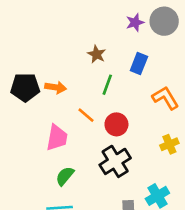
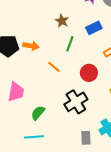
blue rectangle: (139, 64) -> (94, 28), turned 42
red circle: (116, 124) -> (89, 73), moved
pink trapezoid: (57, 138) -> (16, 92), moved

